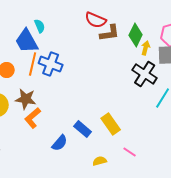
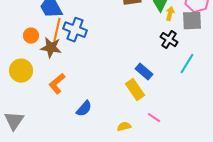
black cross: (145, 74) -> (169, 40), size x0.7
brown star: (26, 99) -> (51, 48), moved
blue rectangle: (83, 129) -> (144, 72), moved

